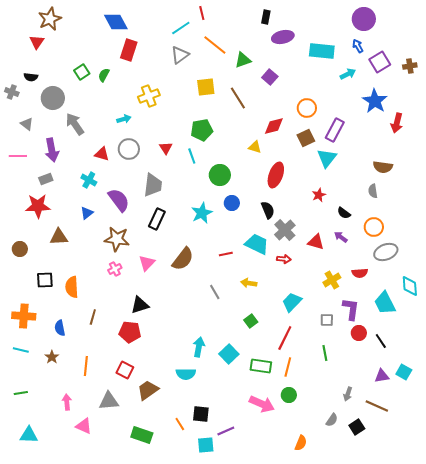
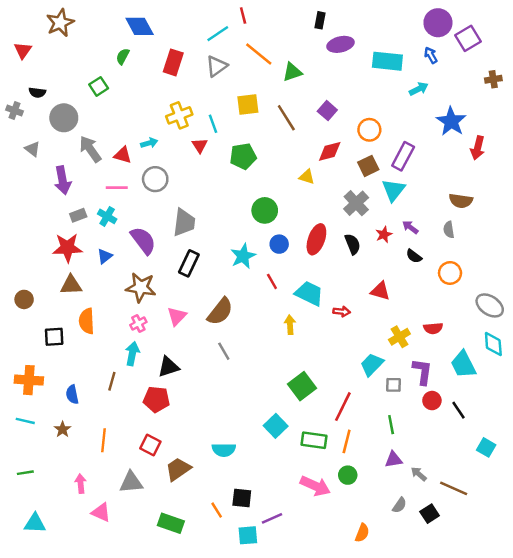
red triangle: (37, 42) -> (23, 50), moved
red rectangle: (129, 50) -> (173, 62), moved
purple square: (380, 62) -> (468, 38), moved
green semicircle: (104, 75) -> (123, 56), moved
purple square: (270, 77) -> (327, 111), moved
red triangle: (166, 148) -> (200, 145), moved
red triangle: (102, 154) -> (123, 155), moved
pink line: (18, 156) -> (117, 188), moved
cyan line: (192, 156) -> (213, 124), moved
red ellipse: (276, 175) -> (316, 239), moved
gray rectangle: (46, 179) -> (78, 215), moved
red star: (38, 206) -> (67, 248), moved
black semicircle: (268, 210) -> (353, 244), moved
gray cross: (285, 230) -> (356, 203), moved
purple arrow: (341, 237) -> (410, 227), moved
gray ellipse: (386, 252) -> (490, 305), moved, turned 55
red line: (226, 254) -> (272, 281), moved, turned 72
yellow arrow: (249, 283) -> (290, 325), moved, turned 77
orange semicircle: (72, 287) -> (87, 321), moved
gray line: (215, 292) -> (224, 351), moved
cyan trapezoid: (292, 302) -> (372, 364), moved
green square: (251, 321) -> (302, 386), size x1.6
cyan arrow: (199, 347) -> (132, 354), moved
purple triangle: (382, 376) -> (393, 459), moved
gray arrow: (348, 394) -> (419, 474), turned 112

